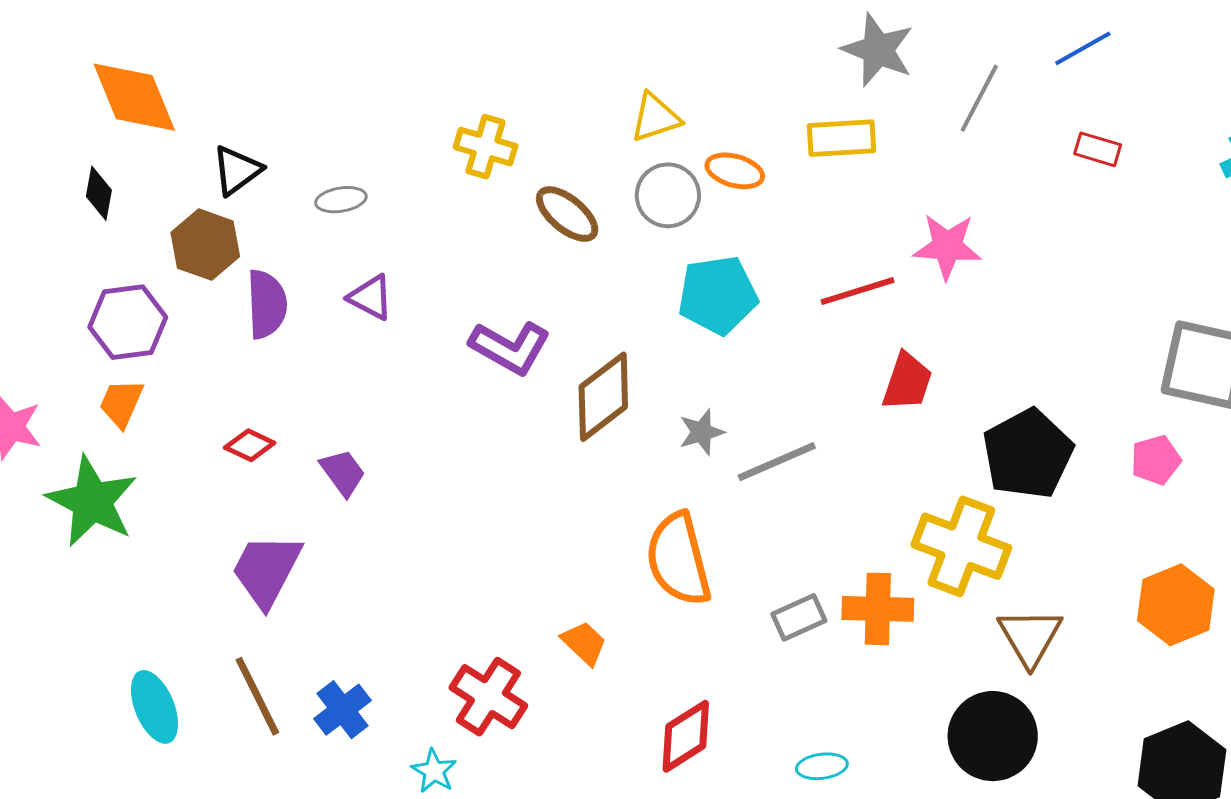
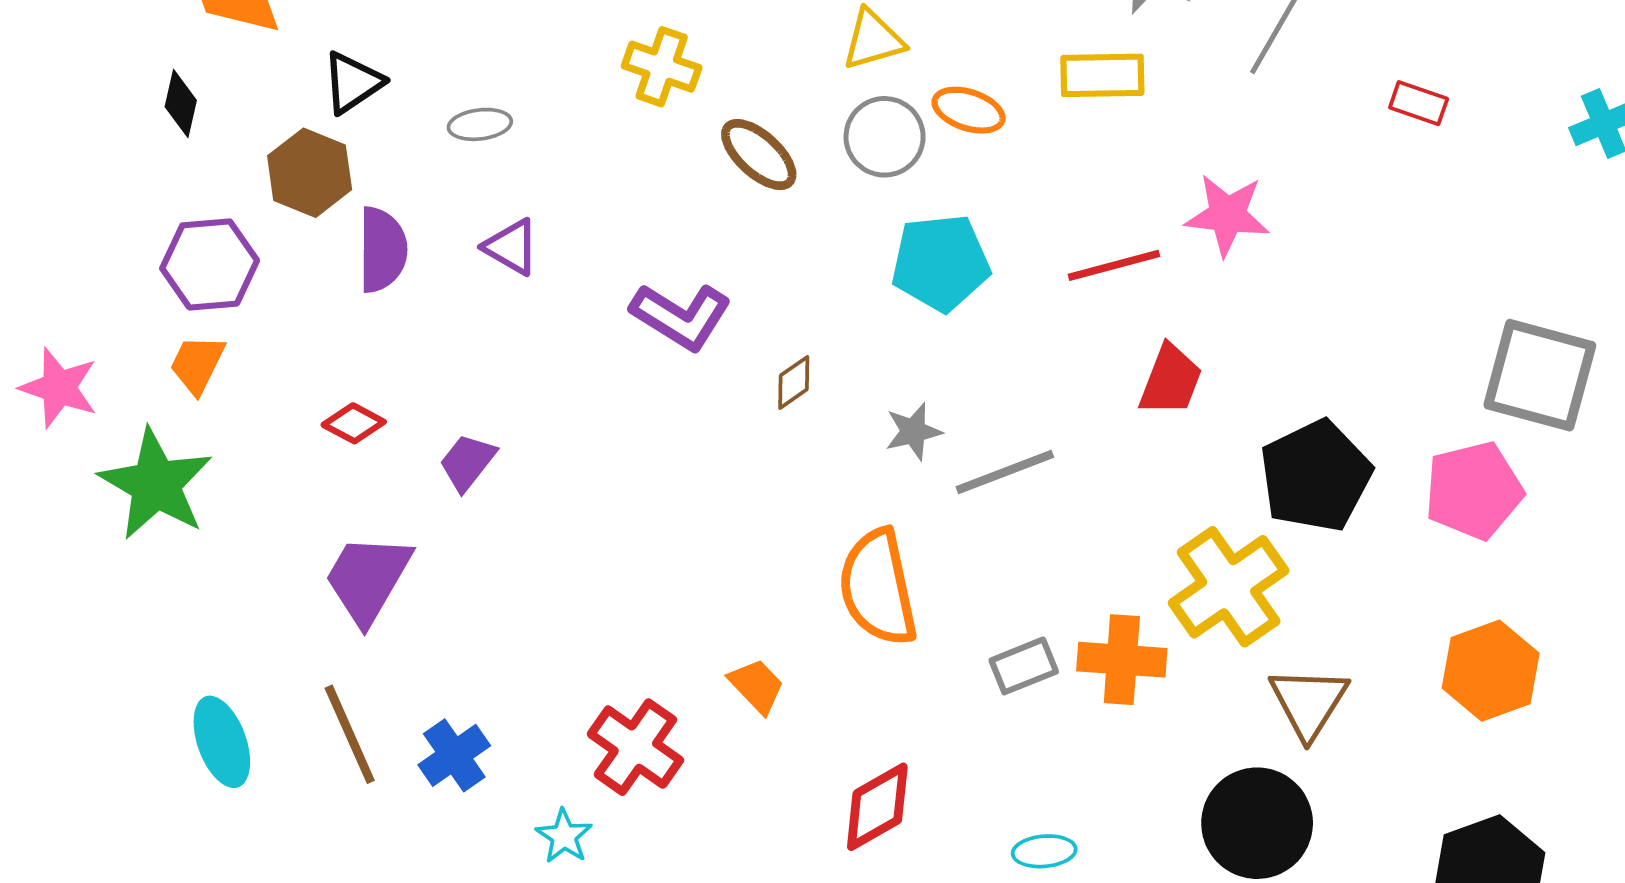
brown diamond: (603, 397) -> (794, 382), size x0.5
pink pentagon: (1156, 460) -> (1474, 490), size x1.6
purple trapezoid: (343, 473) -> (467, 462), turned -108
yellow cross: (961, 546) -> (1229, 587), turned 32

